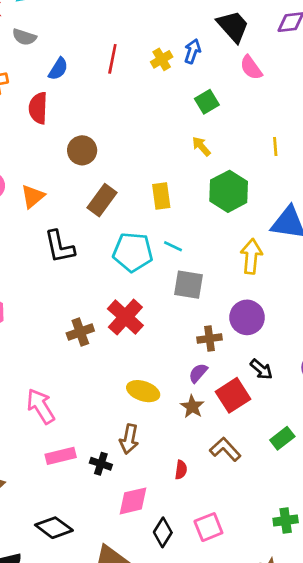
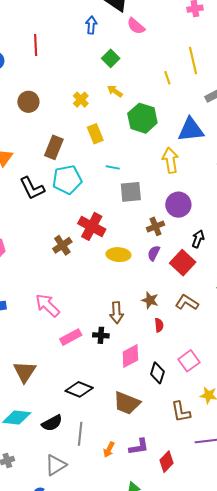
yellow cross: (162, 59) -> (81, 100), moved
brown circle: (82, 150) -> (28, 102), moved
cyan pentagon: (133, 252) -> (67, 180), moved
black arrow: (261, 369) -> (198, 239), turned -96
yellow ellipse: (143, 391) -> (118, 255), moved
brown star: (192, 407) -> (150, 300), moved

